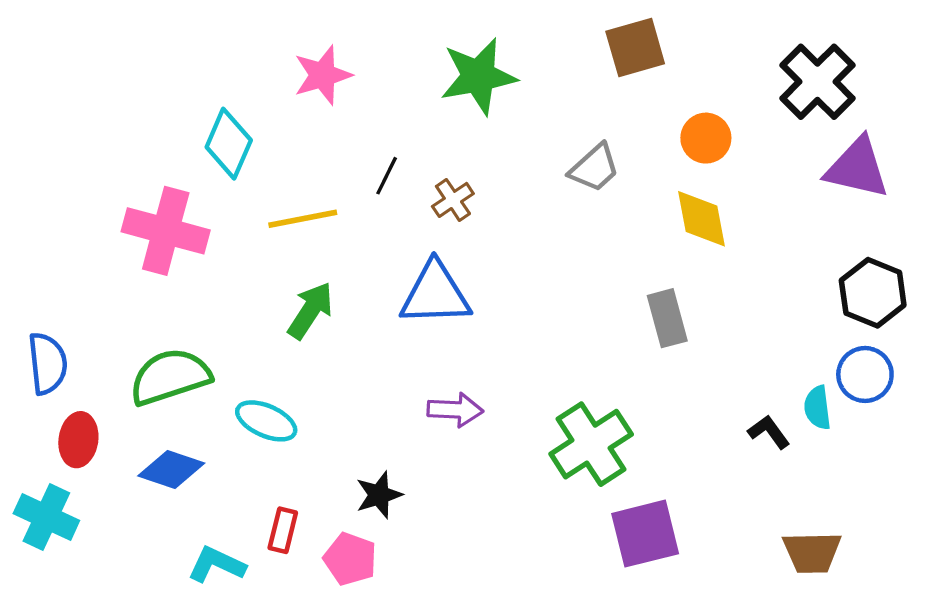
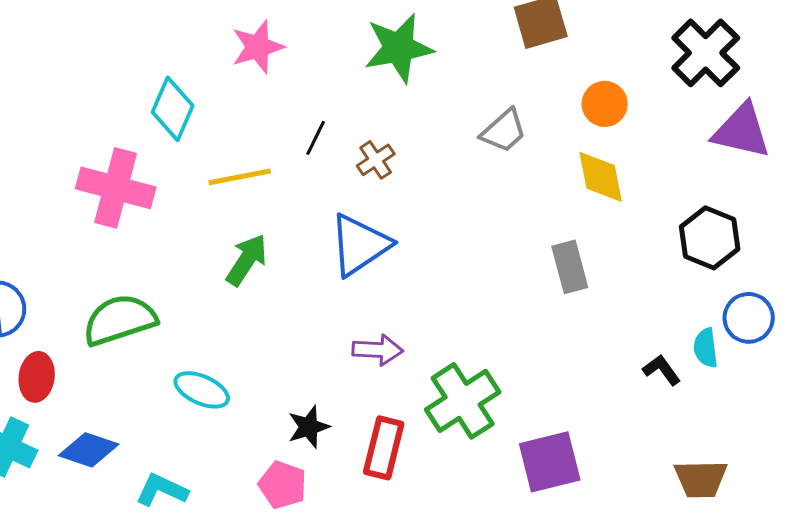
black hexagon: (873, 293) -> (710, 238), moved
blue triangle: (435, 294) -> (360, 245), turned -32
cyan ellipse: (266, 421) -> (202, 390), moved
green cross: (591, 444) -> (463, 401), moved
blue diamond: (171, 469) -> (89, 450), moved
red rectangle: (283, 530) -> (384, 448), moved, size x1.5

